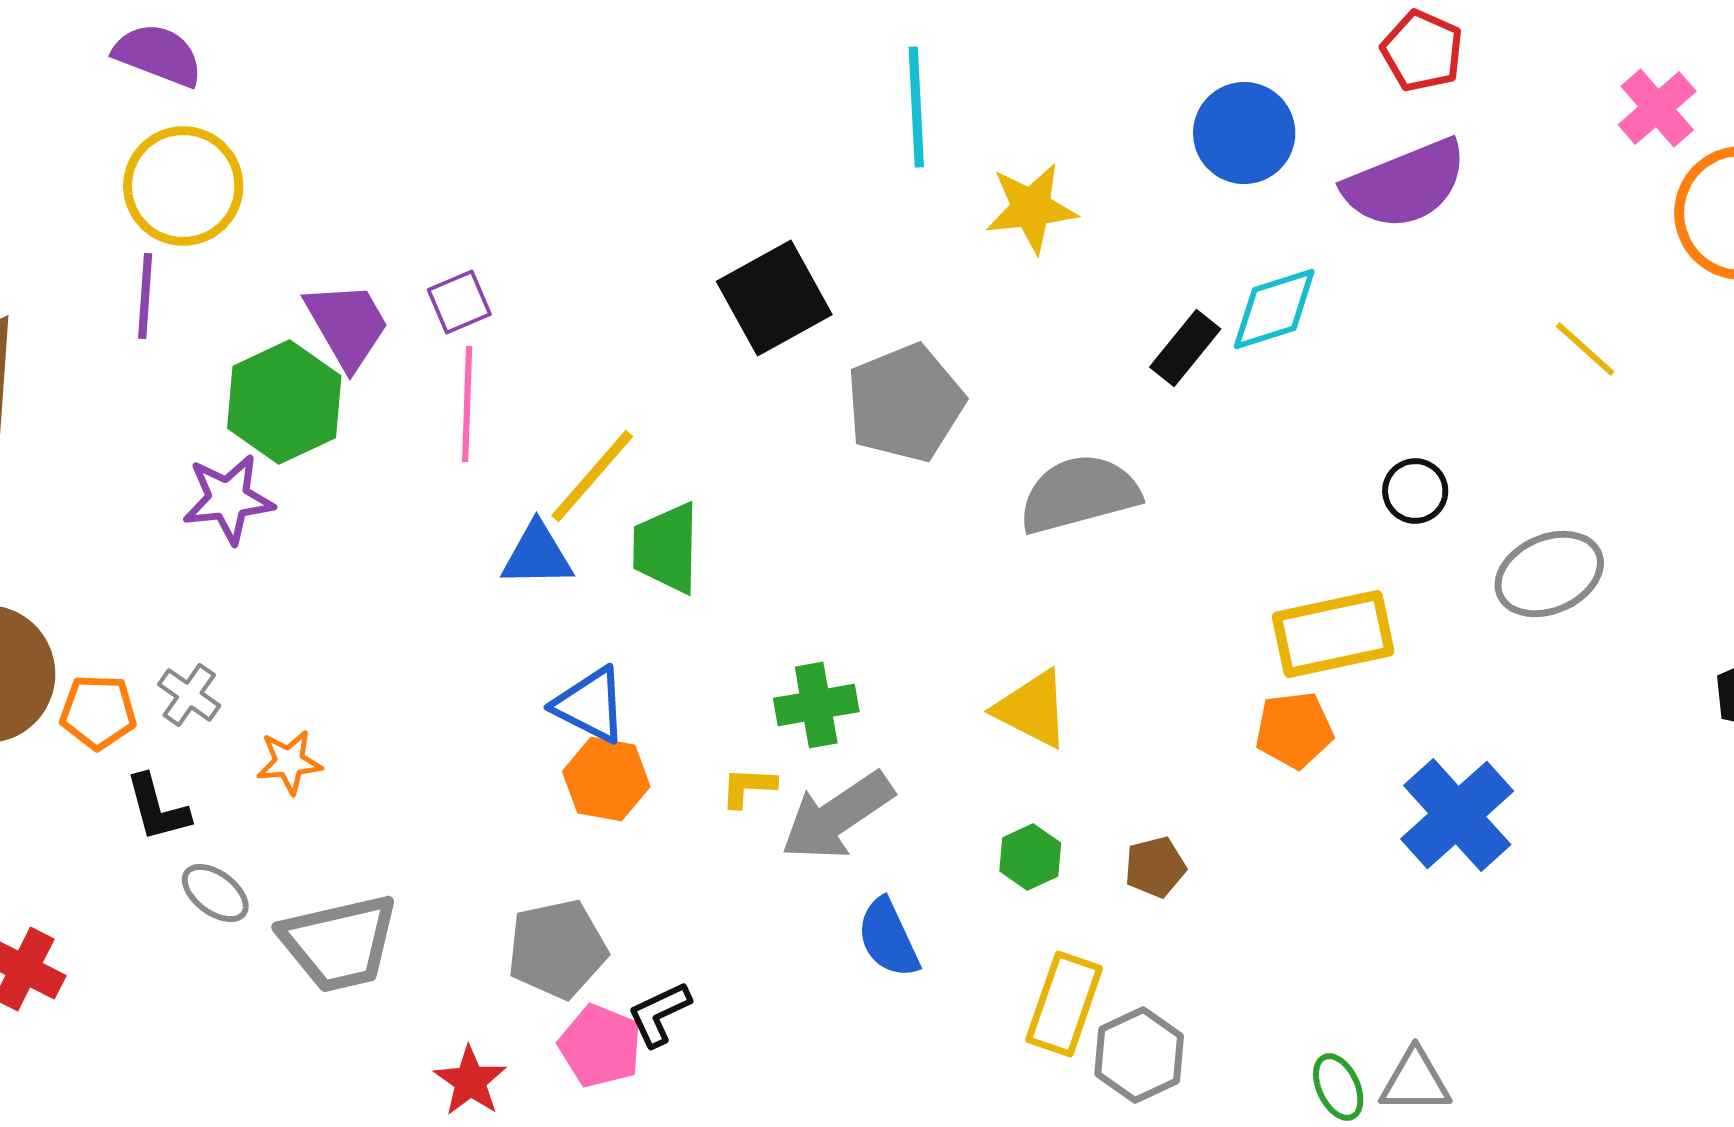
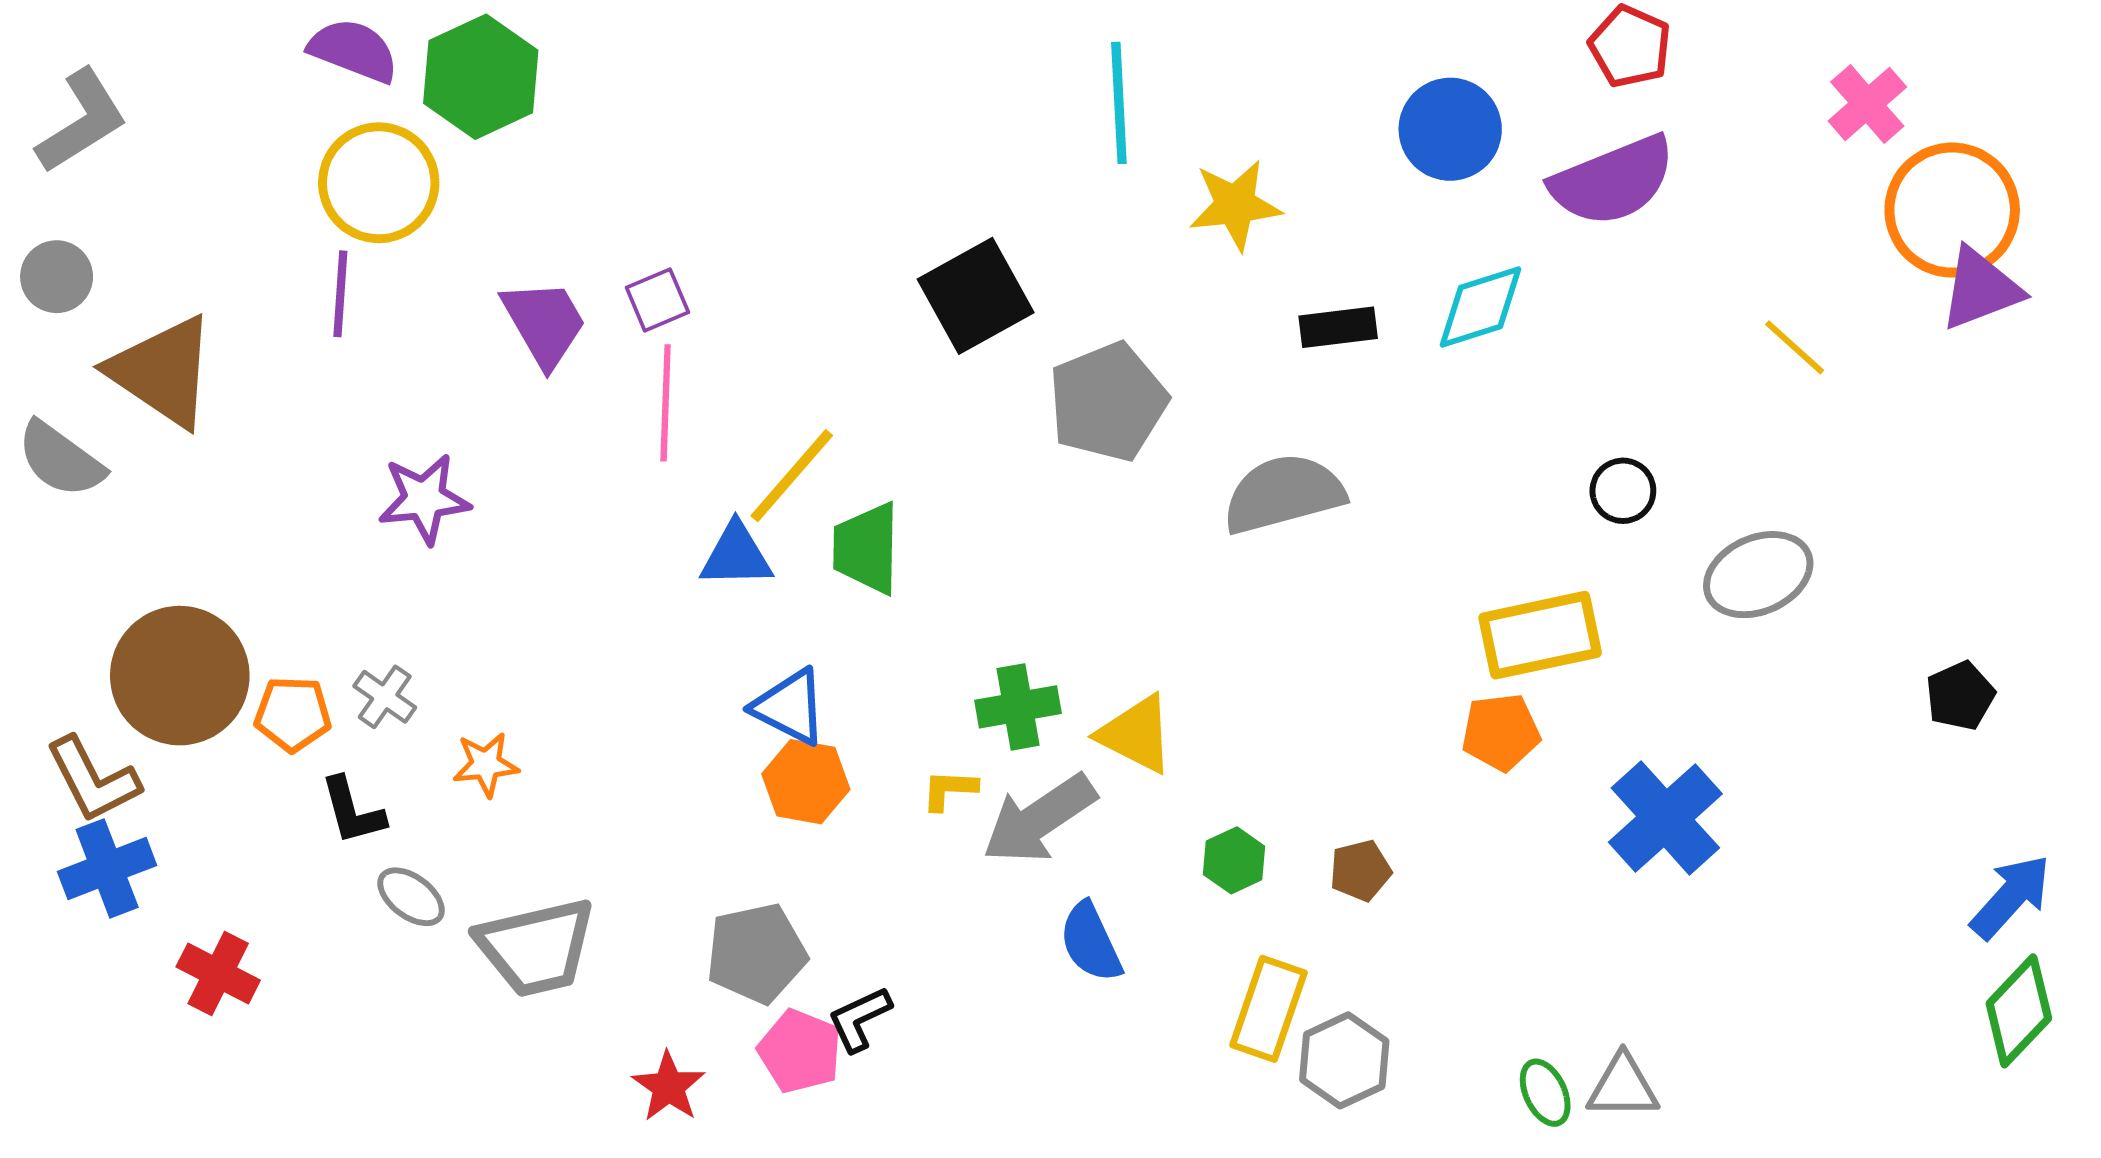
black rectangle: (1185, 348) -> (1338, 327), moved, turned 44
green hexagon: (284, 402) -> (481, 77), moved
yellow triangle: (1032, 709) -> (1136, 734), moved

